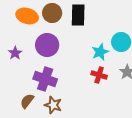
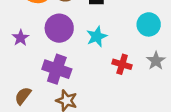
cyan star: (100, 52) -> (97, 37), moved
brown semicircle: (27, 101) -> (23, 96), moved

